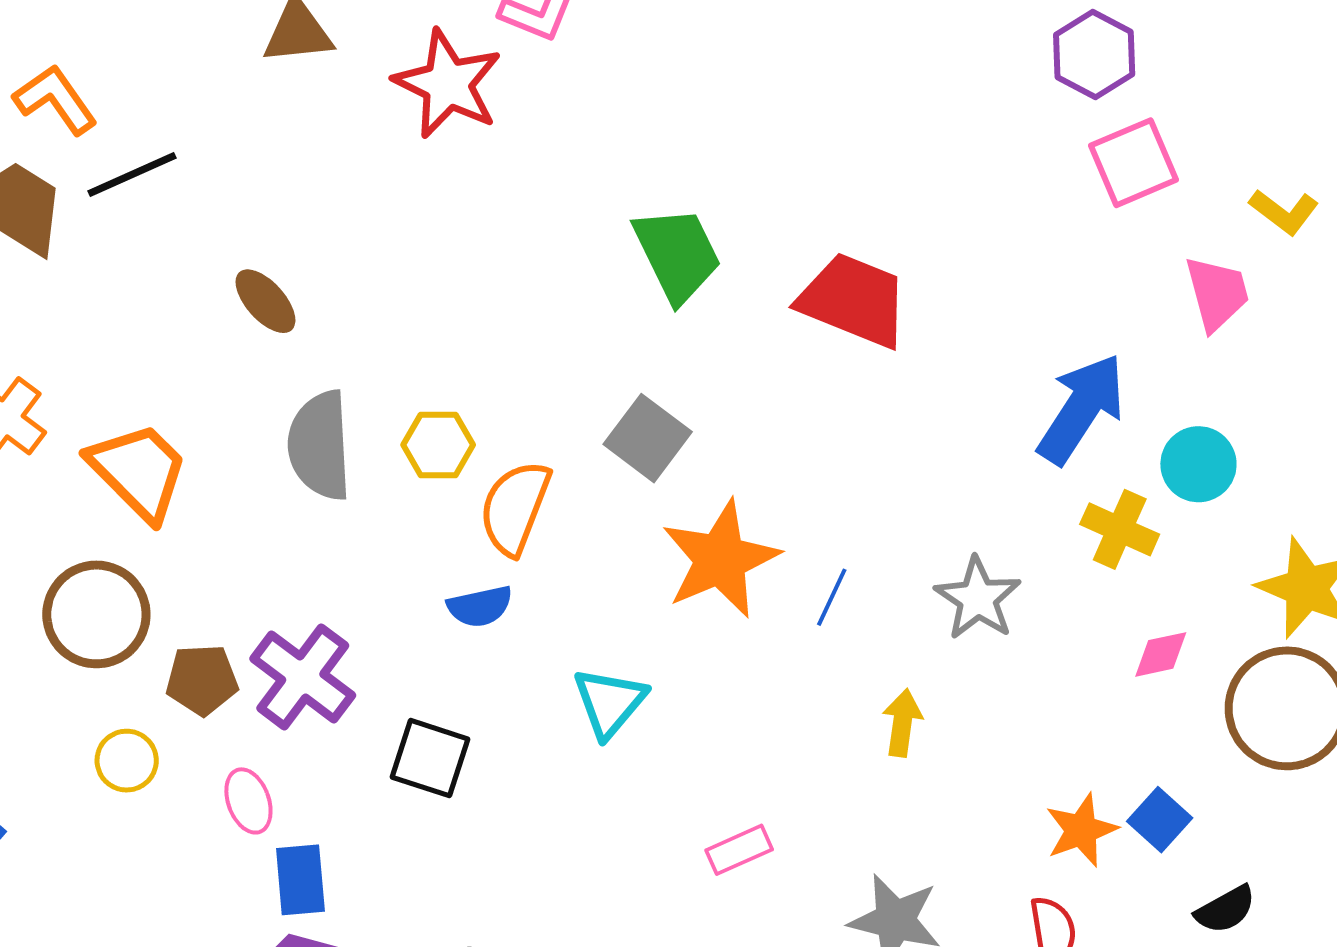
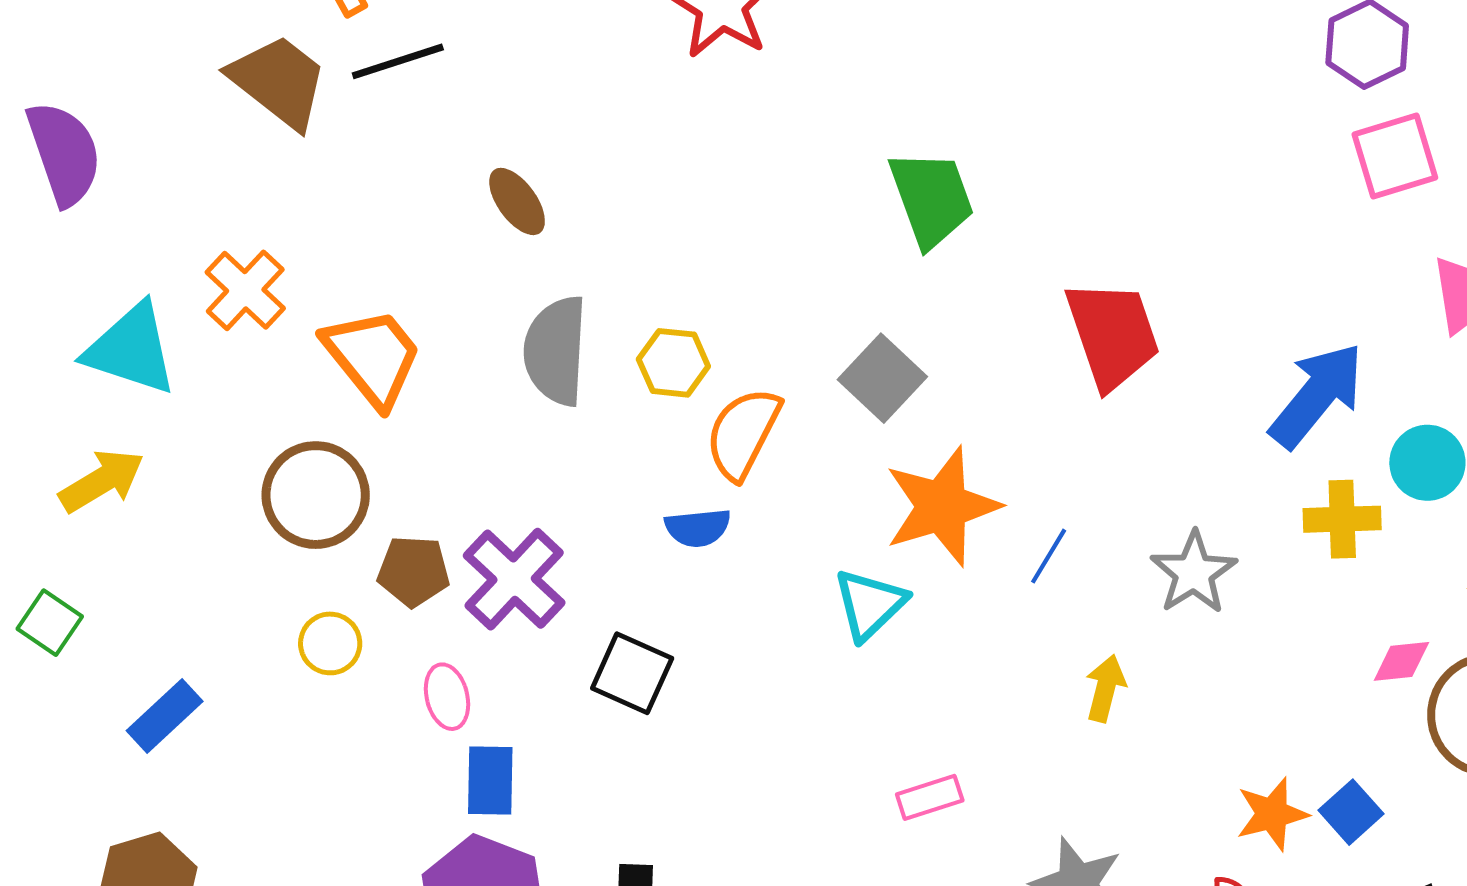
red trapezoid: (854, 300) -> (1113, 335), moved, turned 43
yellow cross: (1120, 529) -> (1342, 519), turned -32
pink diamond: (1161, 654) -> (1401, 661), moved
cyan triangle: (609, 702) -> (870, 604), moved

